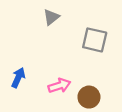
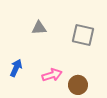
gray triangle: (51, 17) -> (39, 28), moved, turned 35

